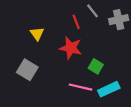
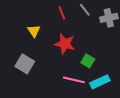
red line: (76, 22) -> (62, 13), moved

